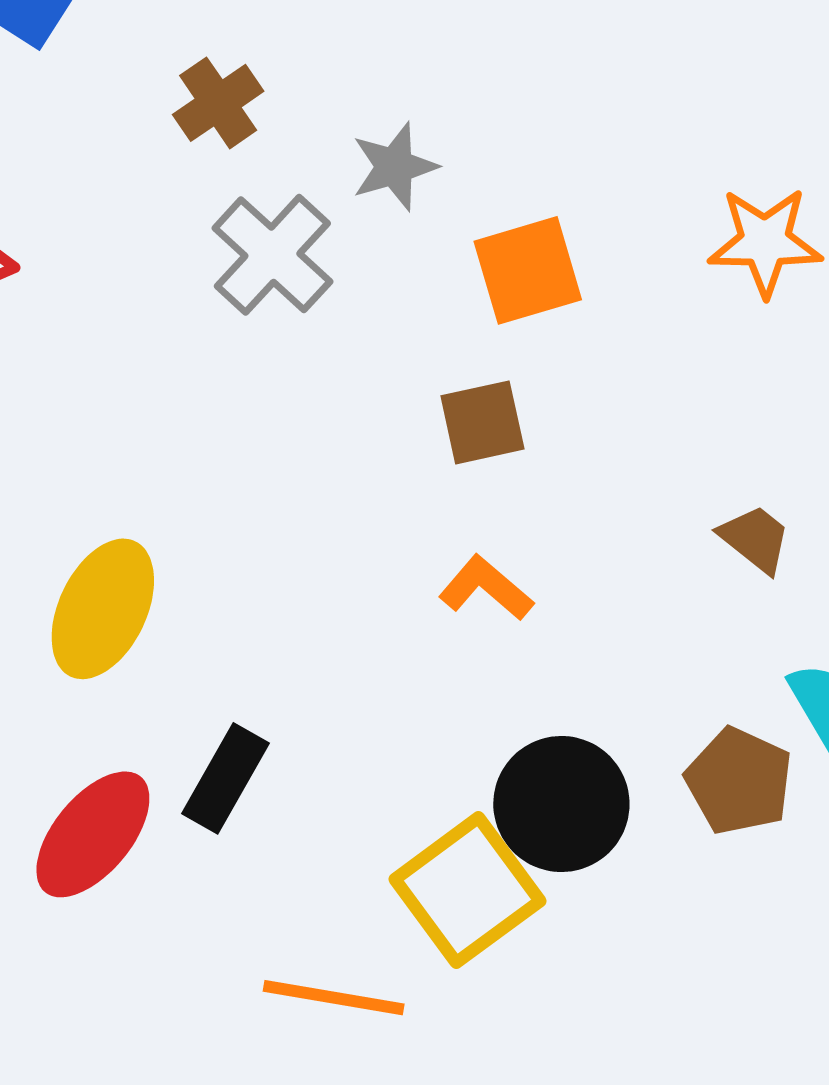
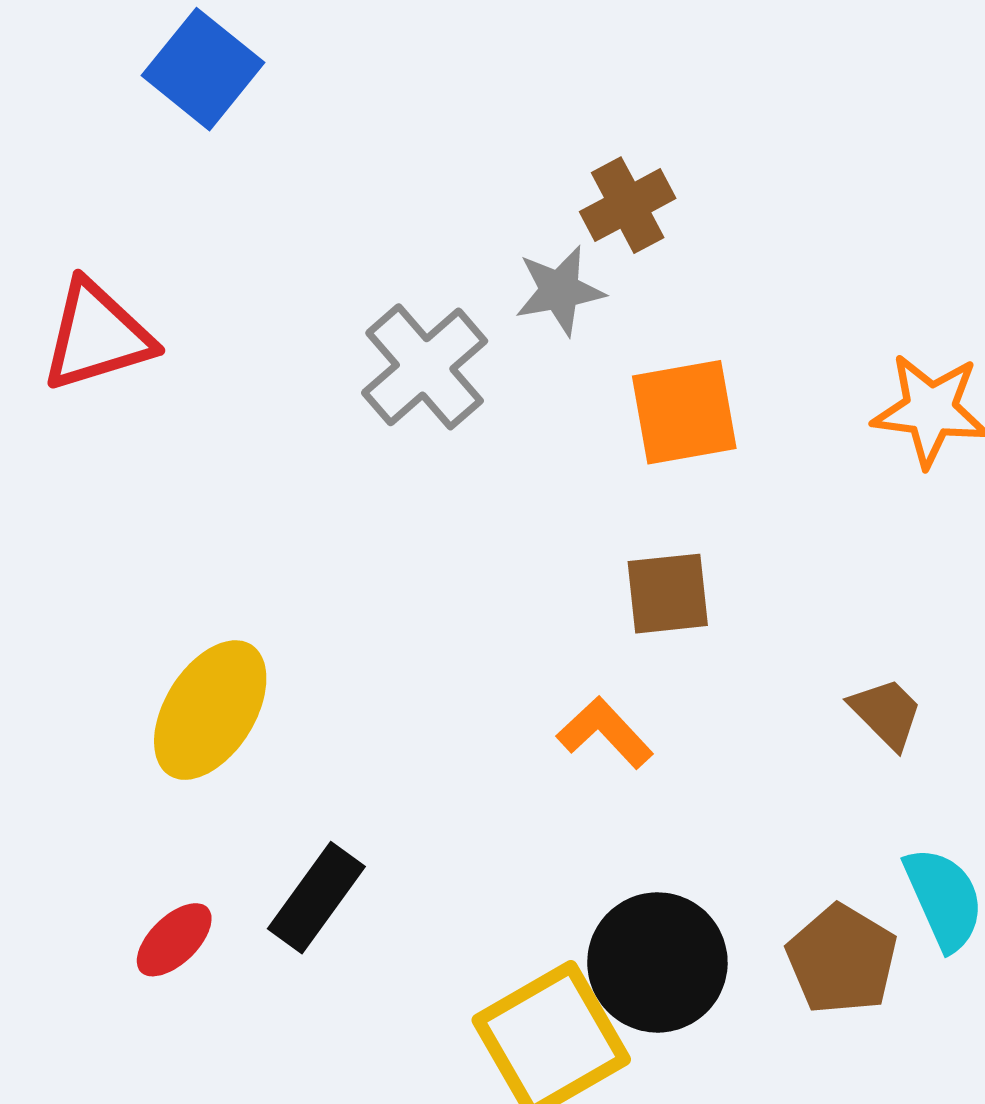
brown cross: (218, 103) -> (628, 205), moved
brown square: (482, 422) -> (668, 594), moved
red ellipse: (93, 834) -> (174, 940), size x0.6

